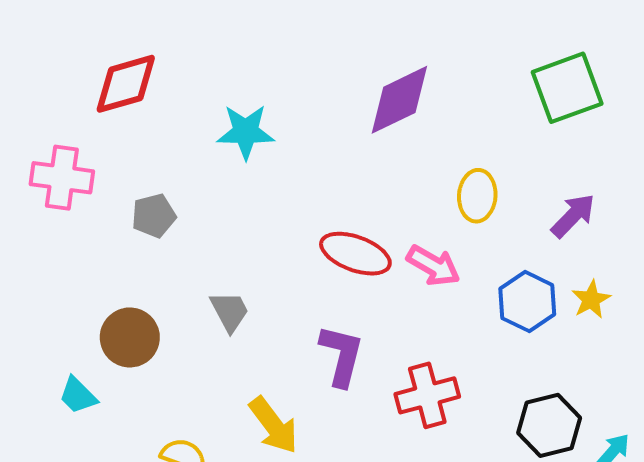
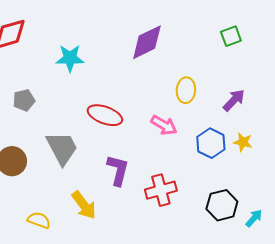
green square: (567, 88) -> (231, 36), size x0.6
red ellipse: (355, 254) -> (105, 115), moved
yellow star: (591, 300) -> (243, 142), turned -30
gray trapezoid: (230, 312) -> (62, 148), size x1.6

